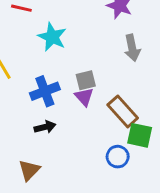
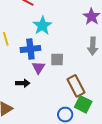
blue cross: (45, 91) -> (30, 49), moved
purple triangle: (84, 97) -> (38, 68), moved

